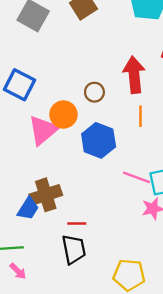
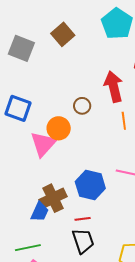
blue hexagon: (99, 140) -> (90, 185), moved

